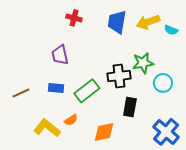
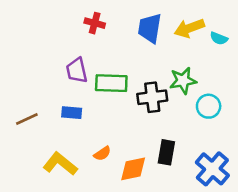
green rectangle: (87, 91) -> (111, 83), moved, turned 40
black rectangle: (130, 107) -> (166, 152), moved
orange semicircle: (71, 120) -> (102, 154), moved

